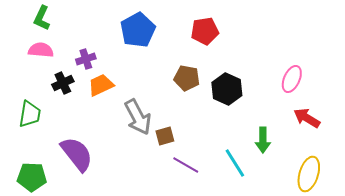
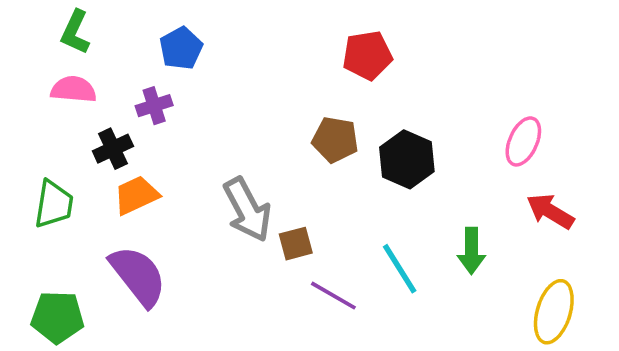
blue pentagon: (138, 30) -> (181, 48), moved, size x0.7
orange trapezoid: (101, 85) -> (136, 195), moved
cyan line: (235, 163) -> (400, 269), moved

